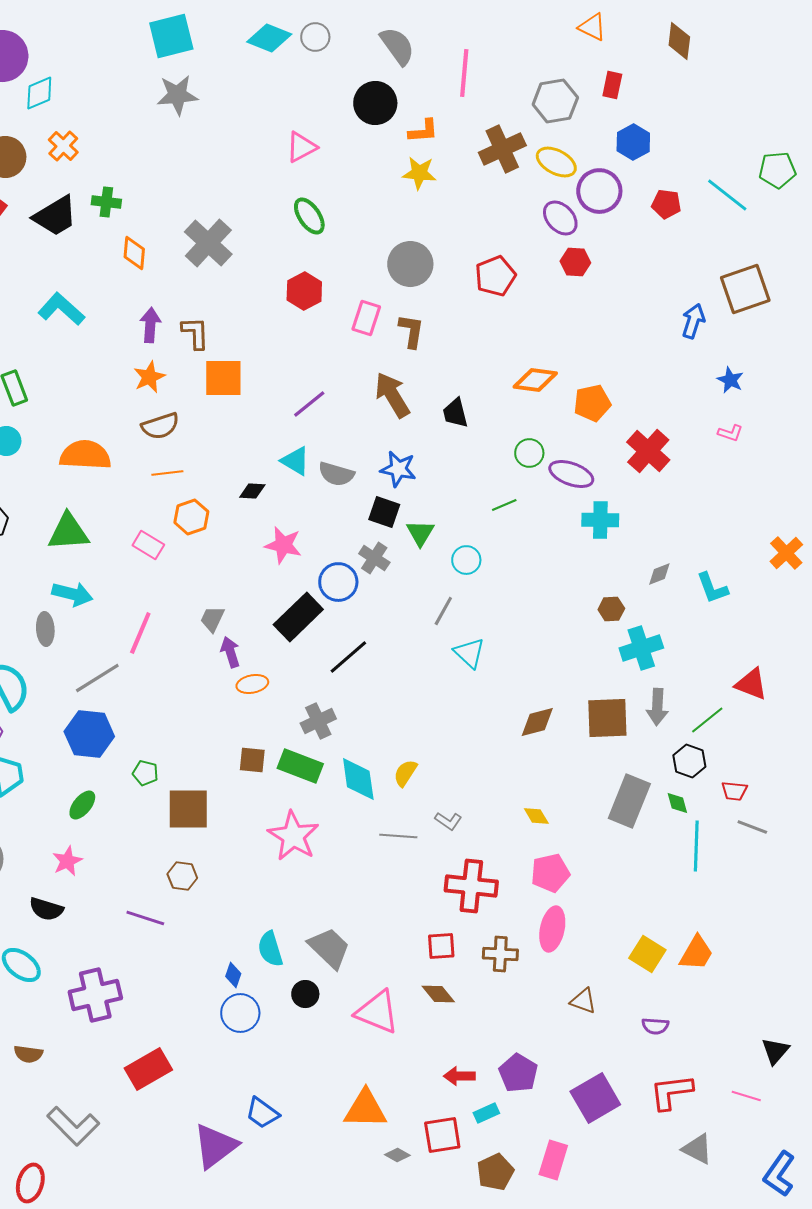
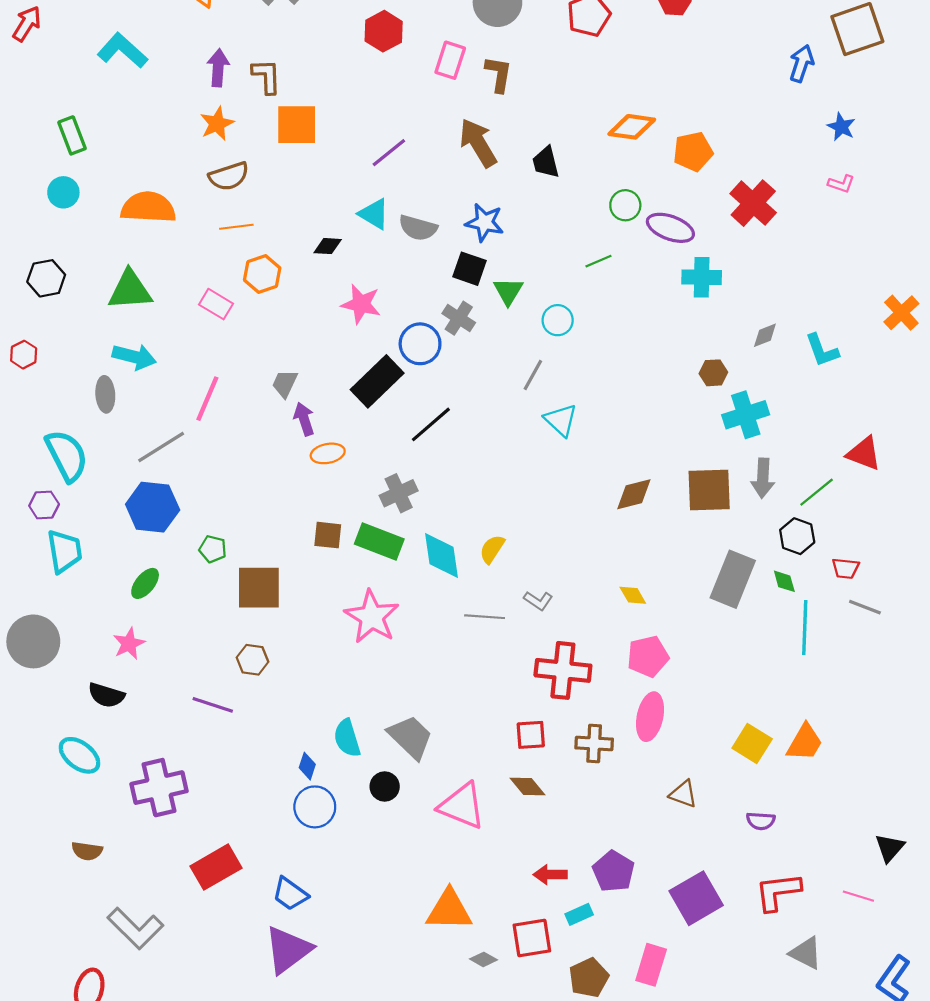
blue trapezoid: (262, 1113) -> (290, 894), moved

